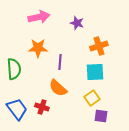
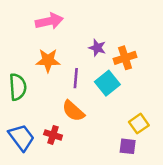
purple star: (77, 23) -> (97, 48), moved
cyan square: (95, 72) -> (107, 83), moved, turned -36
yellow square: (92, 98) -> (139, 124), moved

